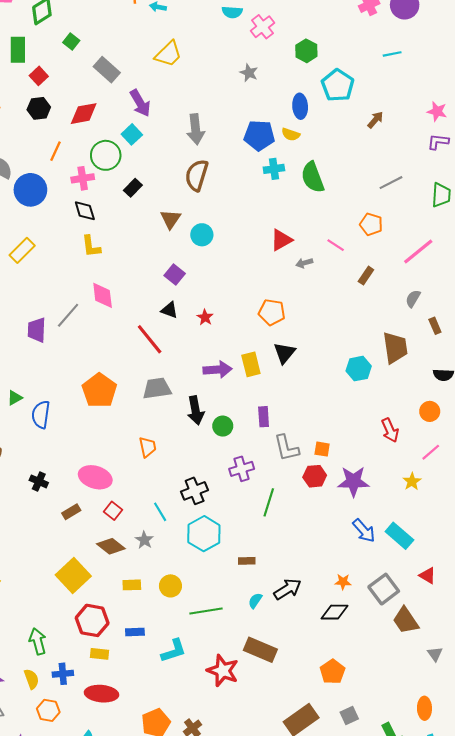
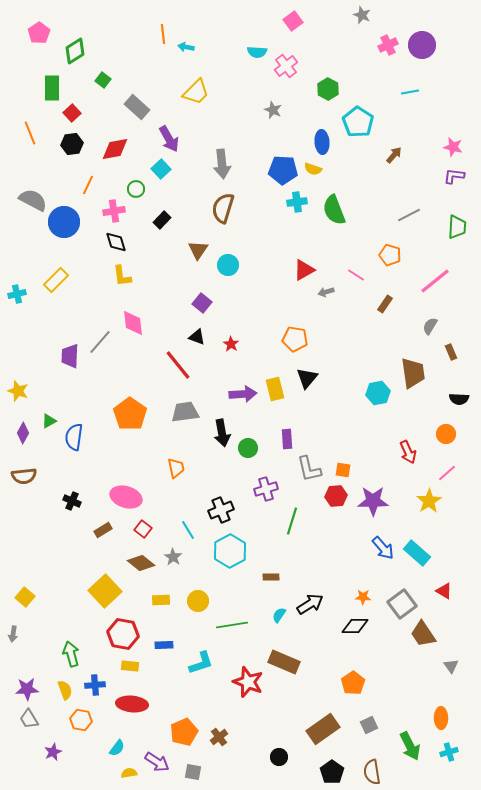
green circle: (106, 155) -> (136, 189), size x0.6
yellow star: (412, 481) -> (429, 501), size x1.4

